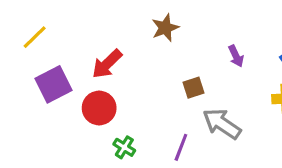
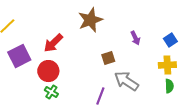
brown star: (165, 28) -> (90, 20), size x1.4
green cross: (124, 147) -> (51, 92), moved

